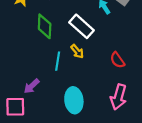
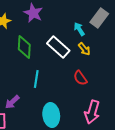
yellow arrow: (77, 51) -> (84, 49), moved
red semicircle: (117, 60) -> (80, 78), moved

